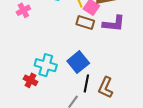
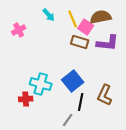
red cross: (30, 80) -> (26, 99), turned -32
brown L-shape: (106, 87) -> (105, 95), moved

